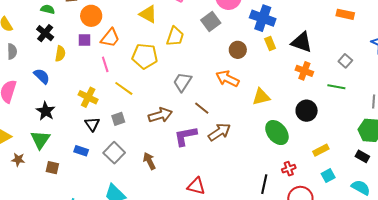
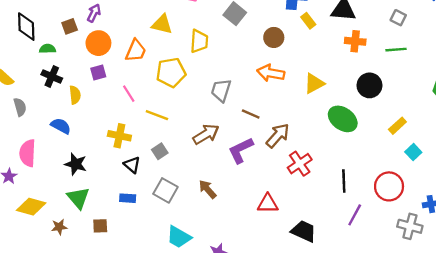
orange trapezoid: (110, 38) -> (136, 51), moved
red cross: (289, 169) -> (300, 164), moved, size x1.5

